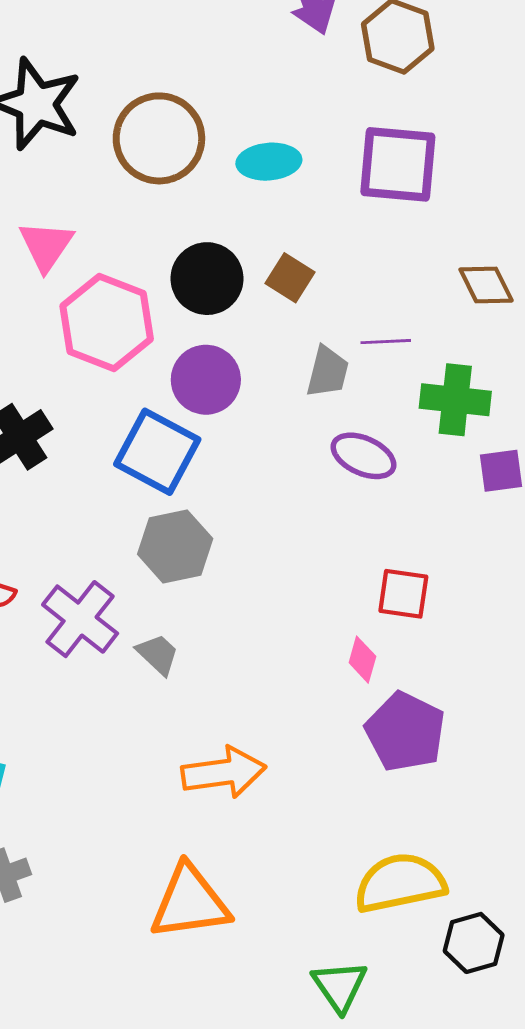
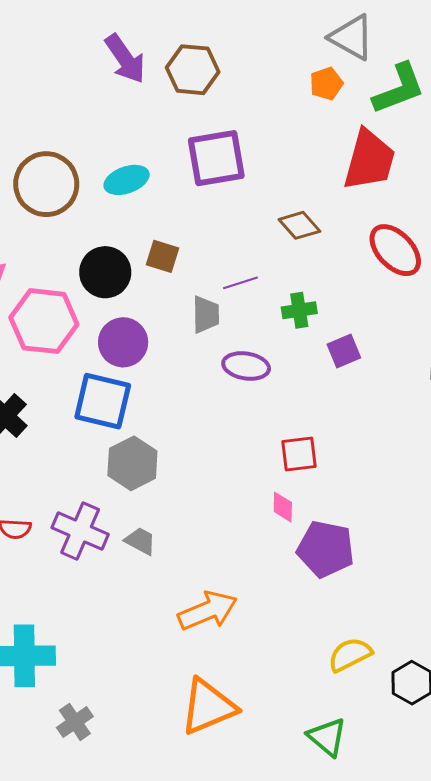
green cross: (455, 400) -> (299, 310), size x0.7
yellow semicircle: (400, 883) -> (350, 655), size x0.7

